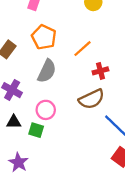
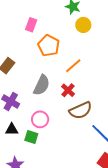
orange pentagon: (44, 37) -> (49, 46), moved
red cross: (100, 71) -> (68, 90), moved, turned -32

